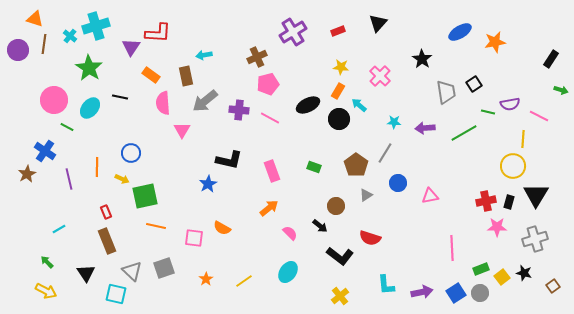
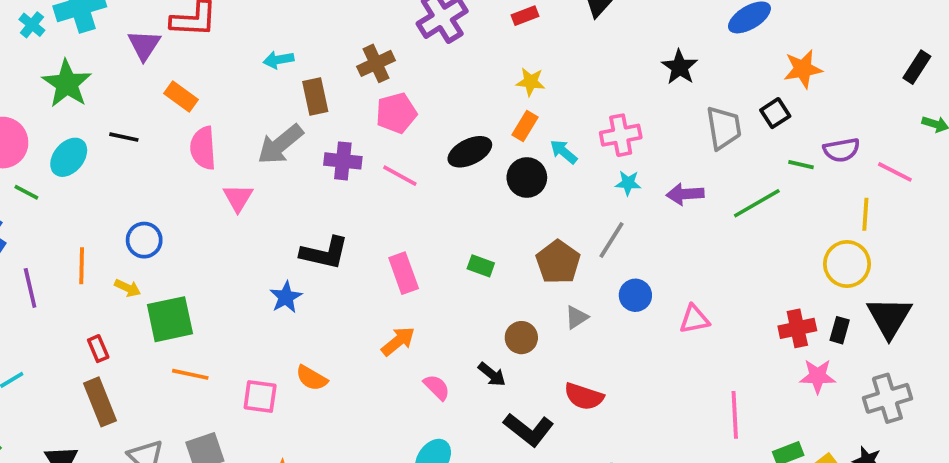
orange star: (495, 42) -> (803, 69), moved
brown rectangle: (186, 76) -> (315, 97), moved
pink cross: (380, 76) -> (621, 135), moved, turned 35

